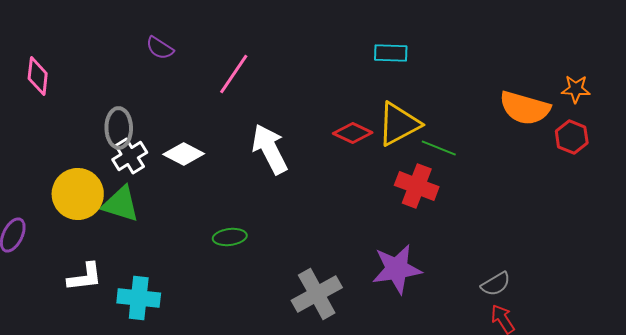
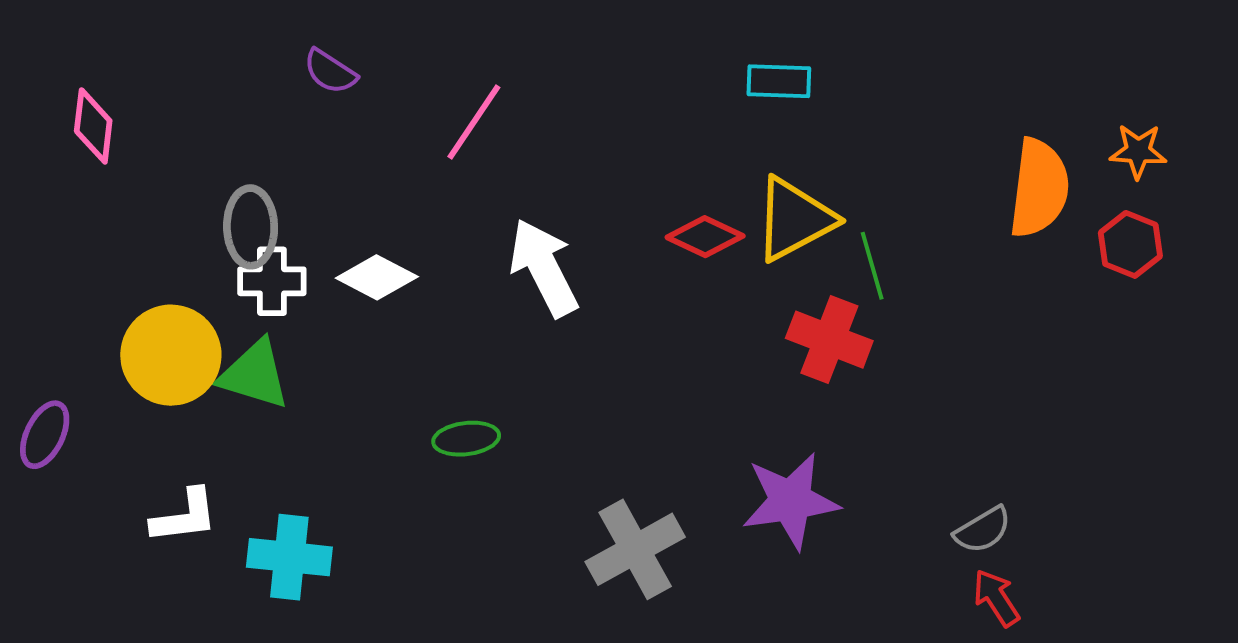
orange semicircle: (525, 108) -> (1039, 188), turned -99
green line: (439, 148) -> (872, 266), turned 52
white cross: (130, 156) -> (272, 281), turned 32

